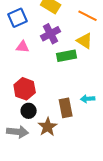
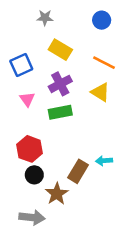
pink triangle: (23, 47) -> (27, 99), turned 48
green rectangle: (67, 56) -> (60, 112), moved
brown rectangle: (66, 108) -> (78, 171), turned 42
gray arrow: (18, 132) -> (32, 217), moved

